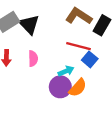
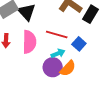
red line: (78, 46) -> (57, 35), moved
pink semicircle: (33, 59) -> (29, 42), size x1.6

